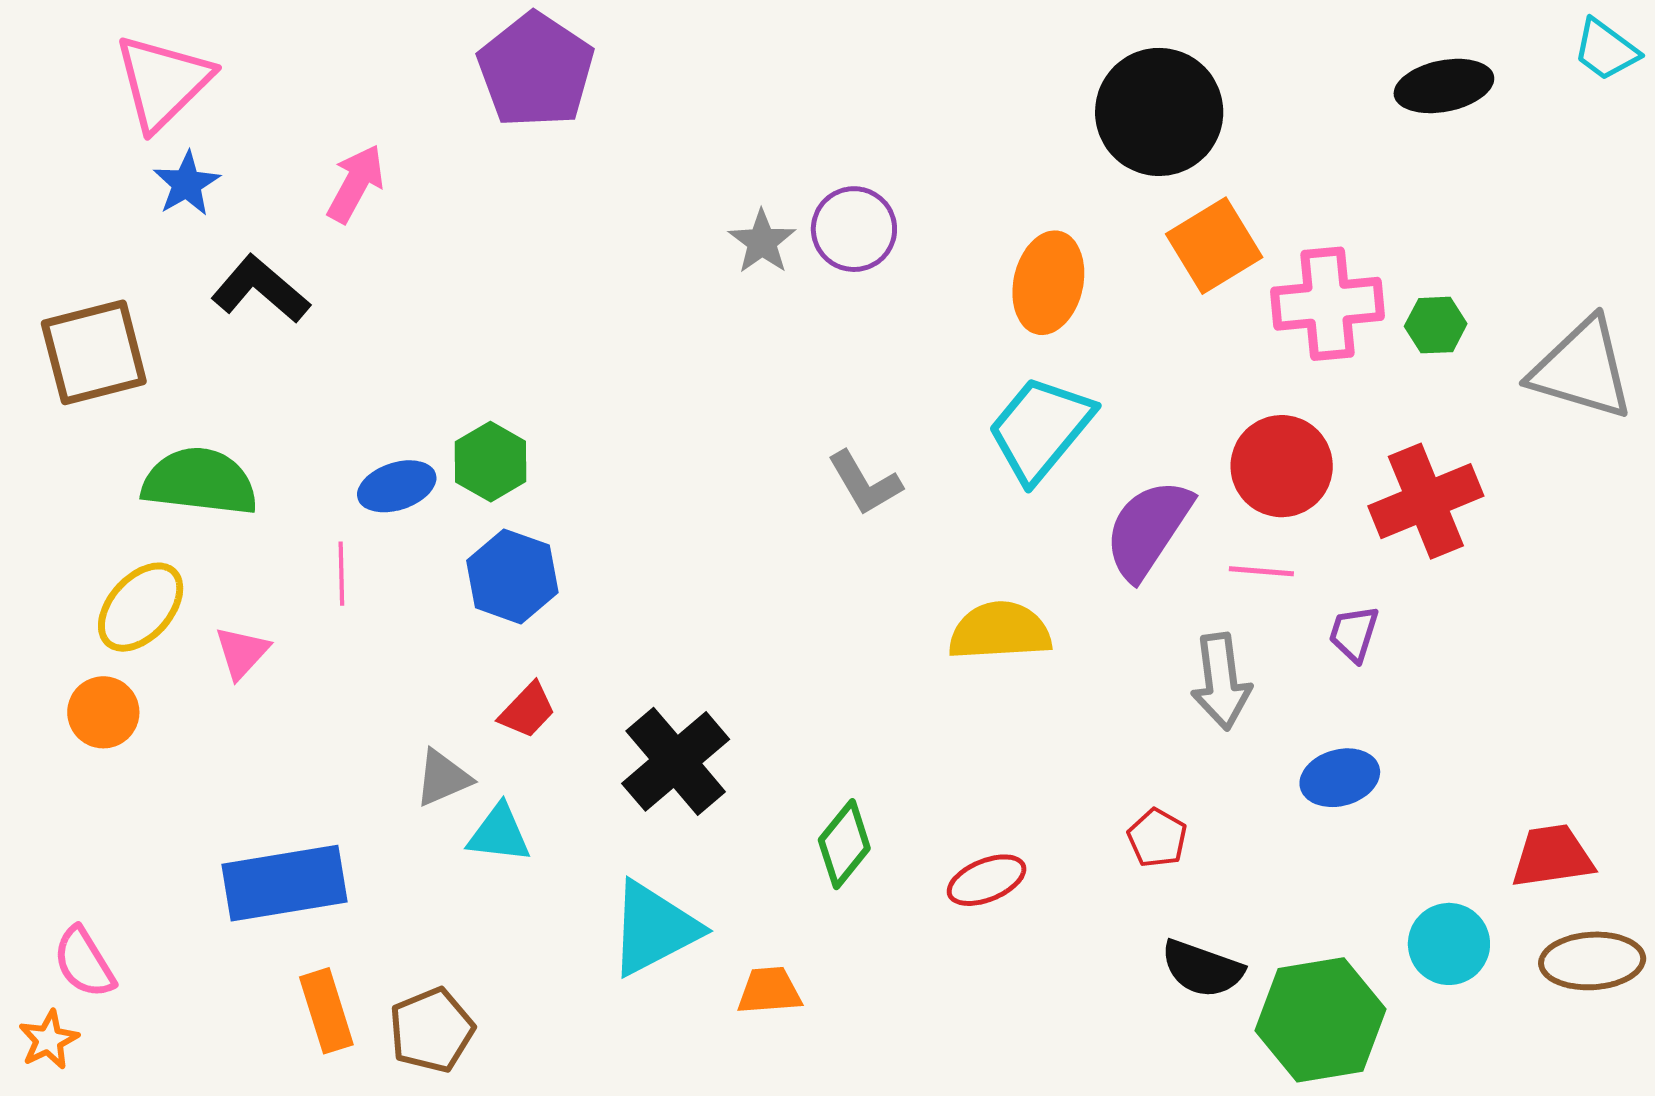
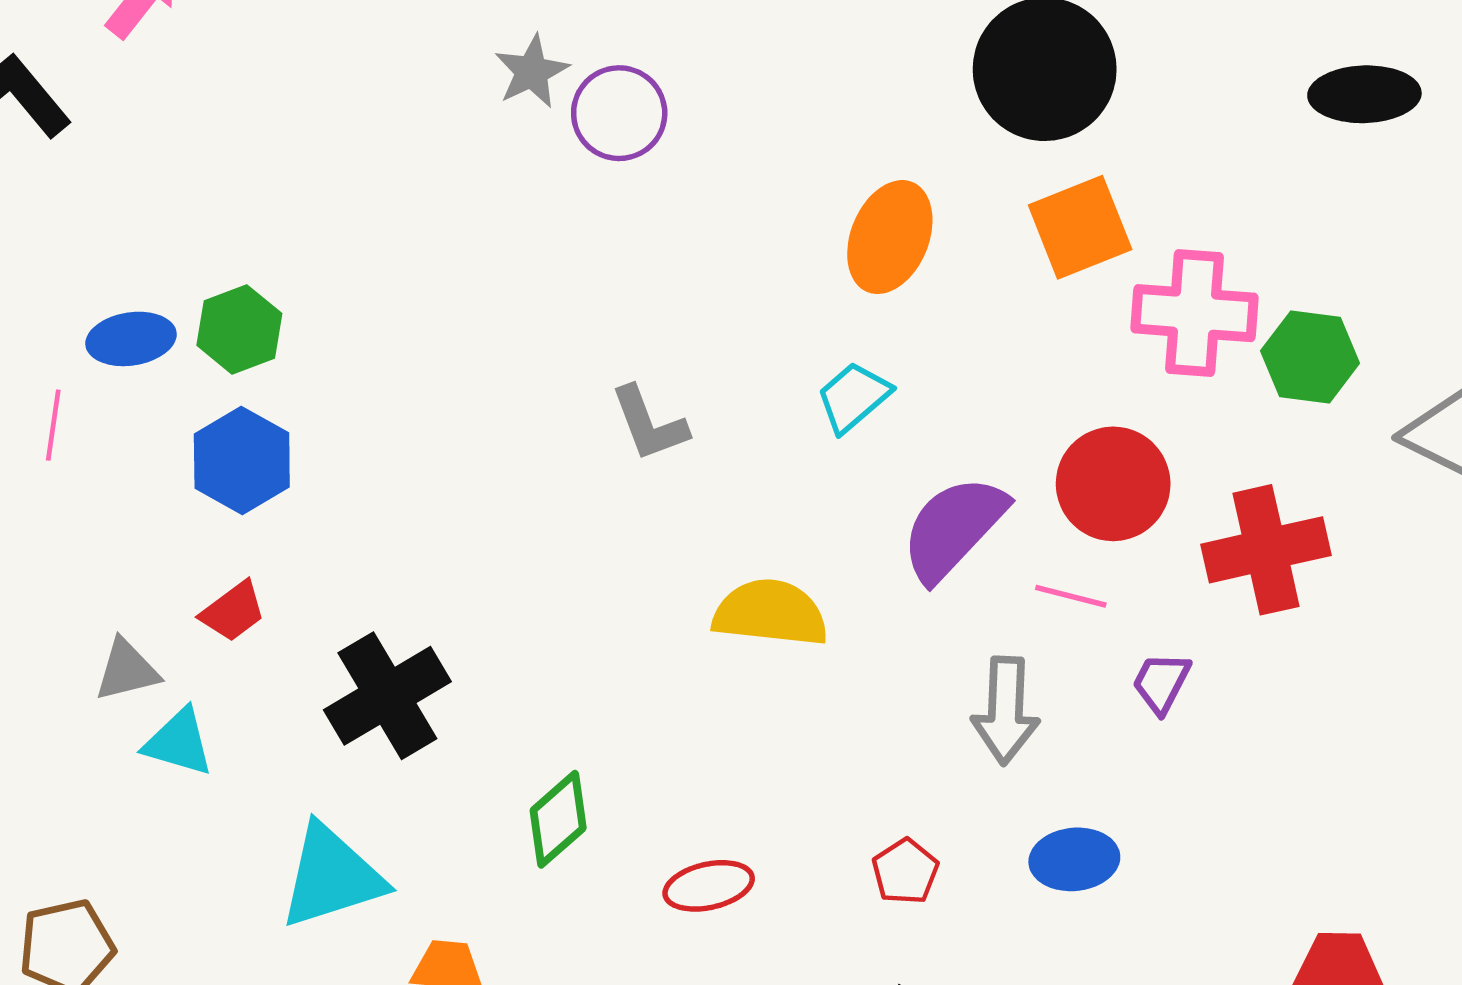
purple circle: (854, 229) -> (619, 113), moved
gray star: (762, 242) -> (532, 72), moved
green hexagon: (1436, 325) -> (1310, 357), size x1.4
cyan trapezoid: (1040, 429) -> (853, 397), size x0.6
blue ellipse: (1340, 778) -> (1074, 859), moved

